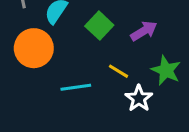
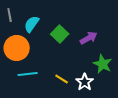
yellow line: (118, 71) -> (62, 79), moved
cyan line: (76, 87) -> (28, 74), moved

